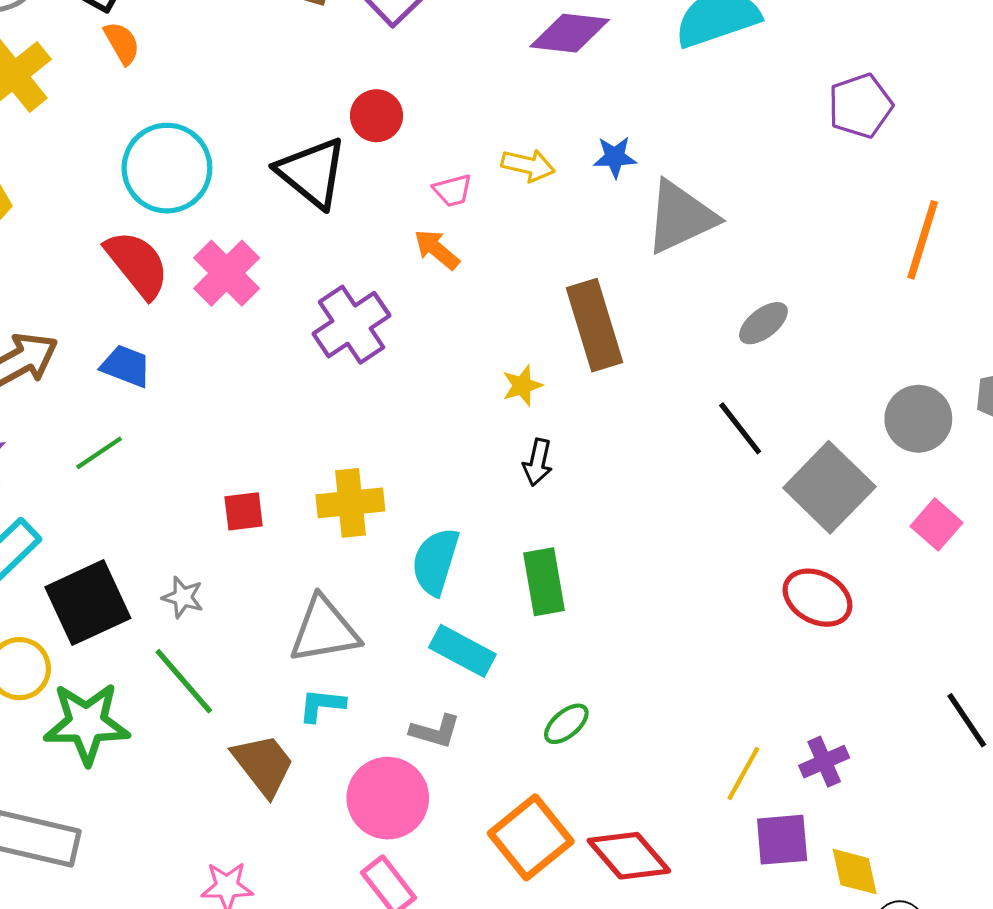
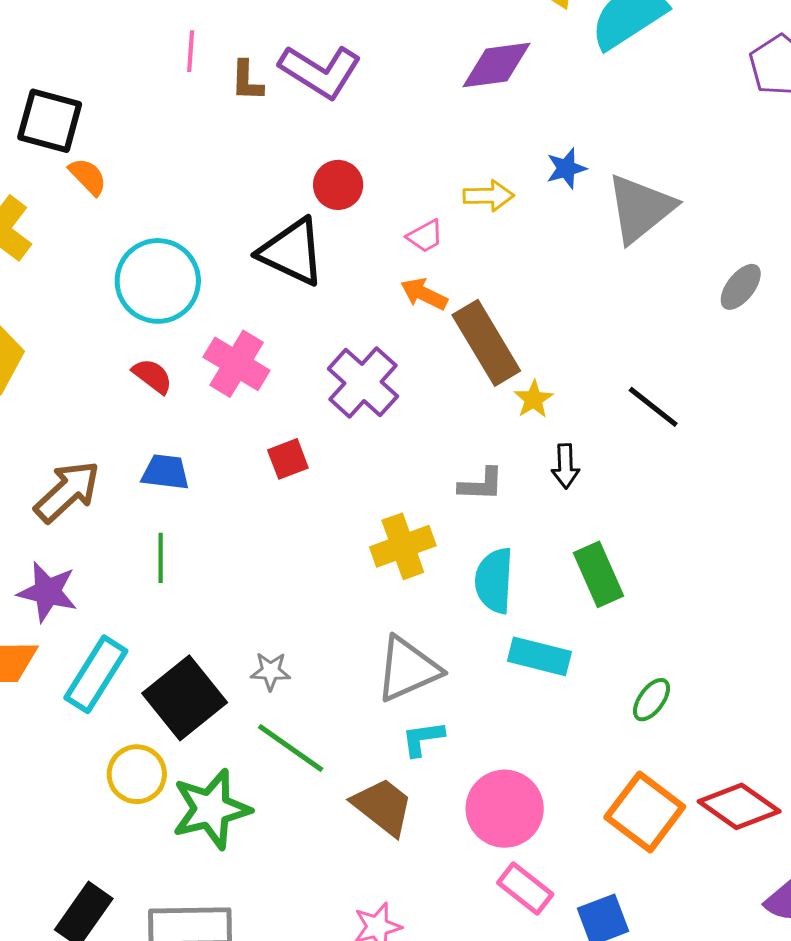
red semicircle: (137, 264) -> (152, 376), size x0.6
brown rectangle: (594, 325) -> (486, 343), moved
black line: (740, 428) -> (653, 407), moved
green line: (99, 453) -> (161, 558), turned -42
red square: (244, 511) -> (288, 459), moved
gray L-shape: (435, 731) -> (481, 484), moved

